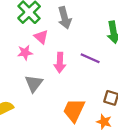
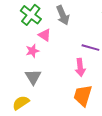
pink arrow: (60, 63) -> (80, 67), moved
gray triangle: (34, 83) -> (33, 77), moved

